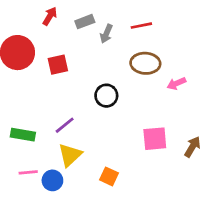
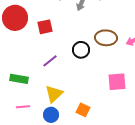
brown ellipse: (145, 63) -> (106, 38), moved
purple line: (65, 125) -> (50, 61), moved
blue circle: (52, 180) -> (51, 115), moved

